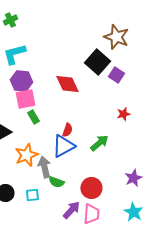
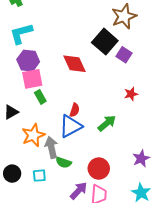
brown star: (116, 37) -> (124, 16), turned 30

